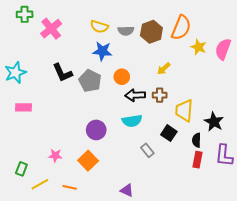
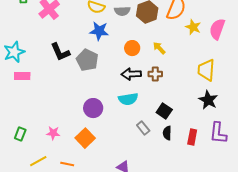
yellow arrow: (164, 69) -> (159, 48), turned 88
orange circle: (122, 77) -> (132, 48), moved
pink rectangle: (24, 107) -> (22, 76), moved
yellow trapezoid: (184, 111) -> (206, 70), moved
black semicircle: (196, 140) -> (167, 133), moved
green rectangle: (21, 169) -> (20, 134), moved

